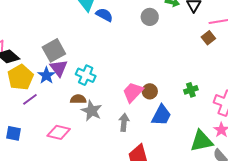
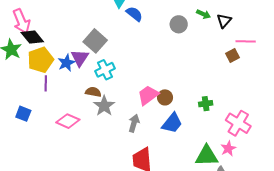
gray square: (54, 50) -> (95, 41), moved, turned -30
cyan cross: (86, 75) -> (105, 70), turned 30
purple line: (30, 99) -> (46, 83), turned -63

